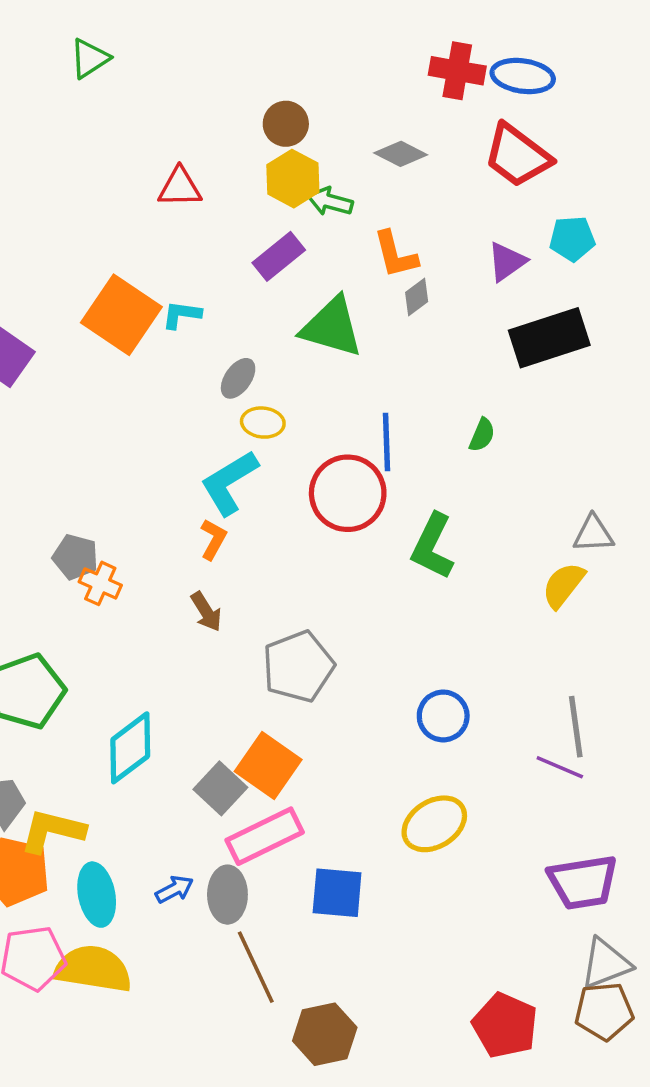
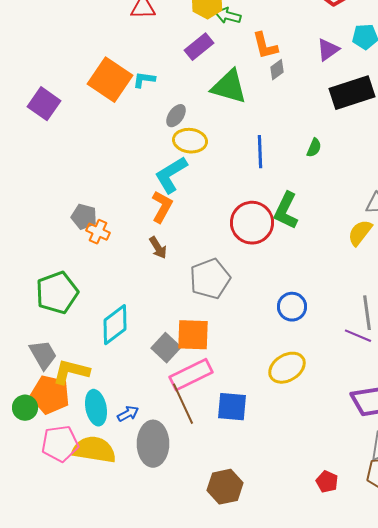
yellow ellipse: (263, 423) -> (190, 141), size x1.4
red circle: (348, 493) -> (252, 223), moved
orange L-shape: (213, 539) -> (162, 207), size x1.4
orange square: (268, 765) -> (193, 335), turned -33
blue arrow: (174, 889) -> (128, 414), moved
gray ellipse: (227, 895) -> (153, 444), moved, size x1.4
brown line: (256, 967) -> (183, 404), moved
red pentagon: (505, 1025) -> (327, 482), size x0.6

